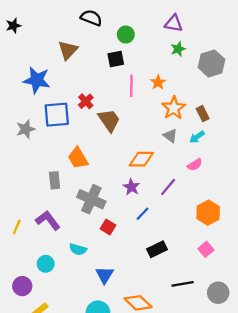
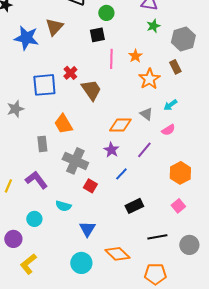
blue star: (37, 80) -> (26, 38), moved
brown rectangle: (203, 114) -> (175, 67), moved
gray star: (26, 129) -> (15, 109), moved
gray triangle: (170, 136) -> (146, 114), moved

